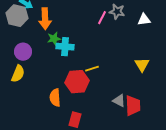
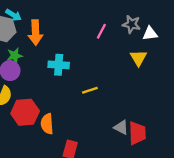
gray star: (117, 12) -> (131, 24), moved
green star: (54, 39) -> (15, 56), moved
yellow triangle: (142, 65) -> (138, 58), moved
red hexagon: (77, 82) -> (25, 112), moved

